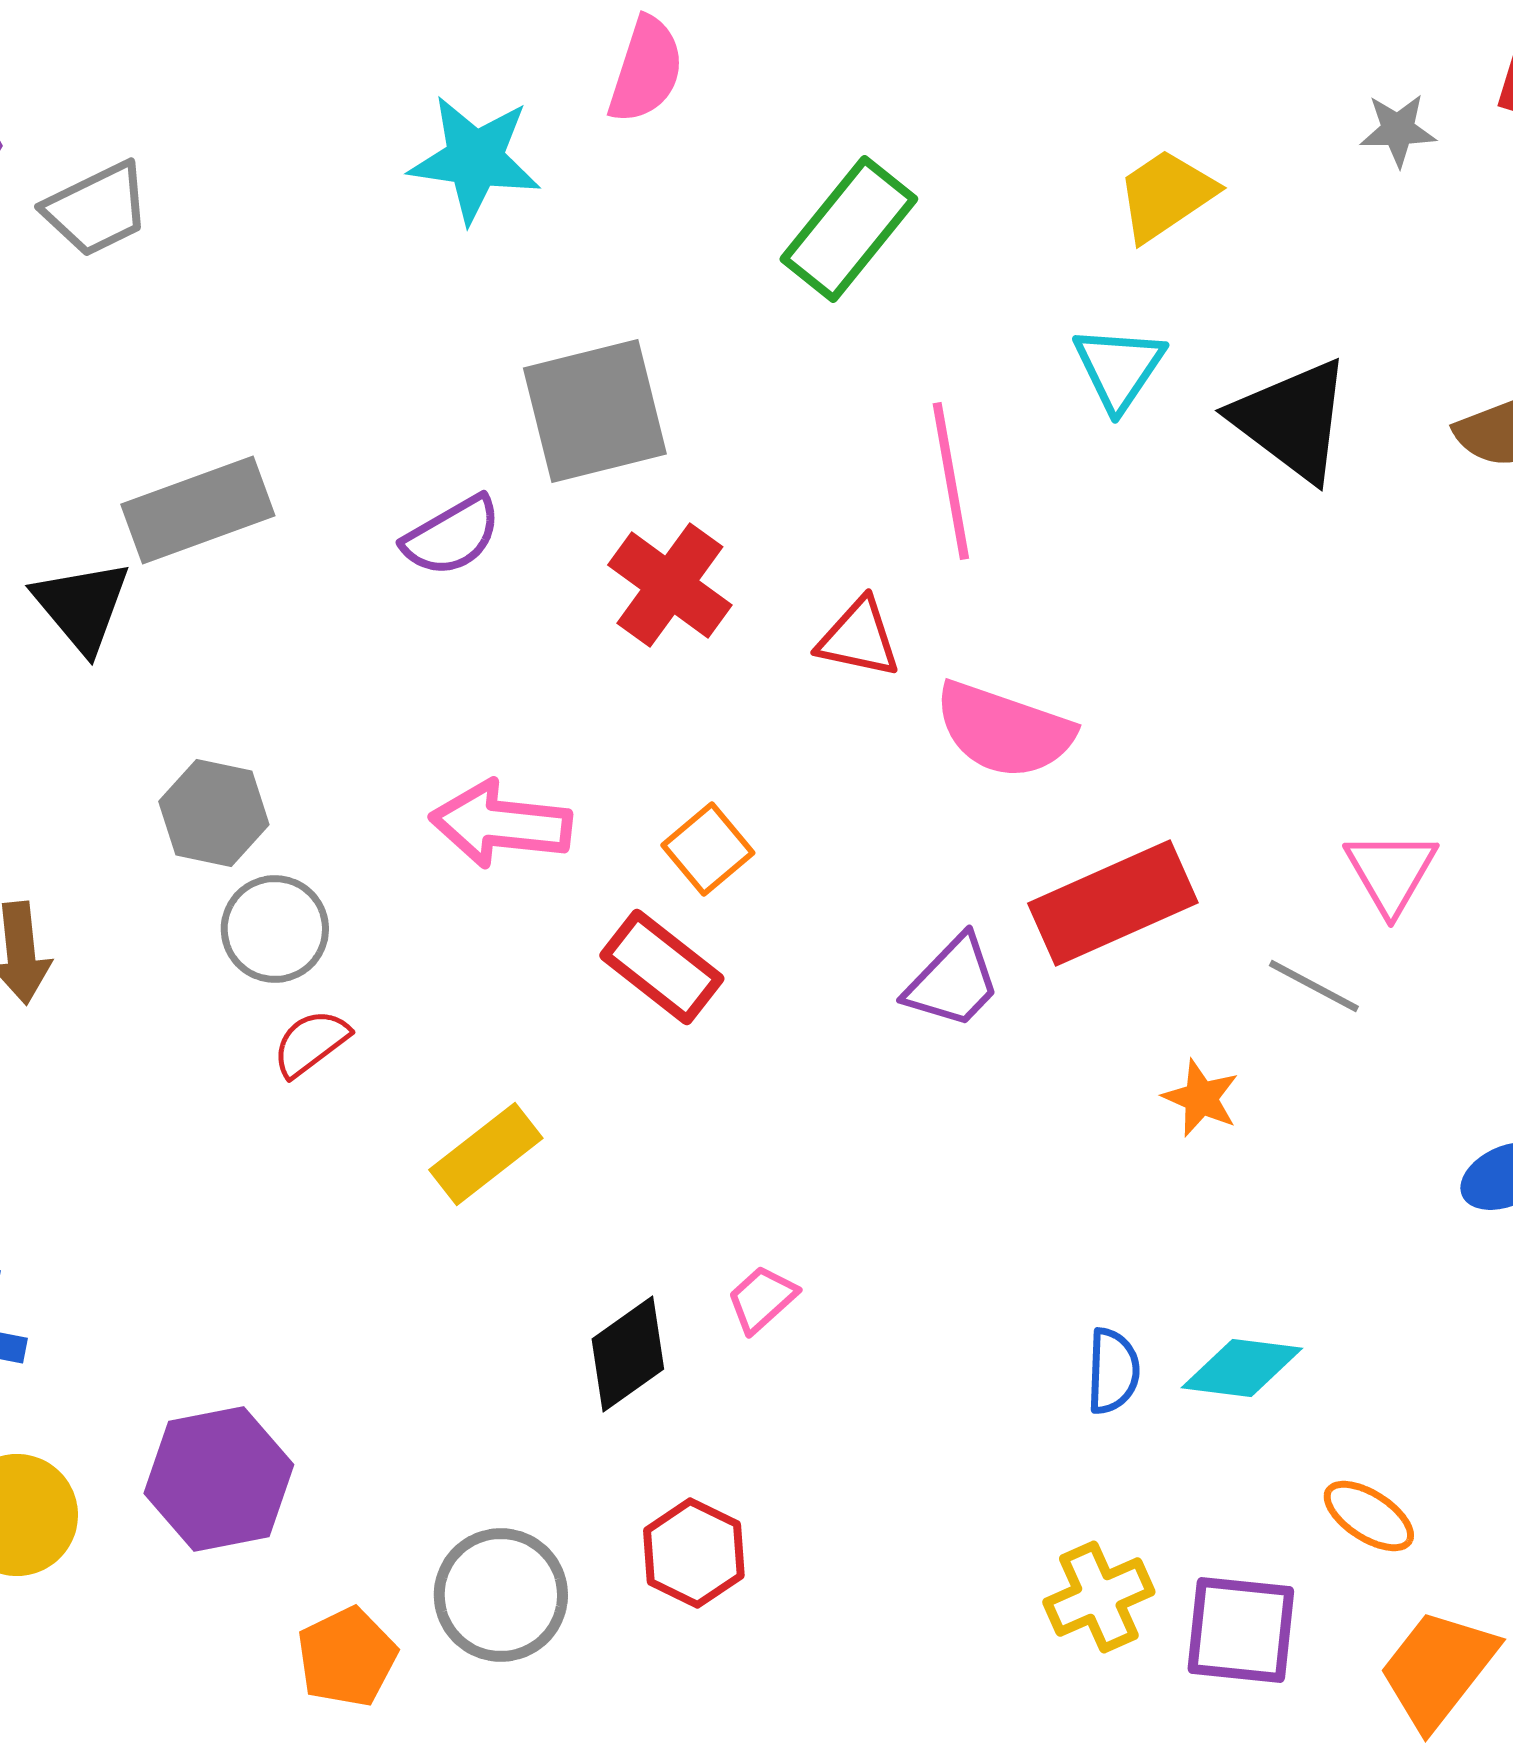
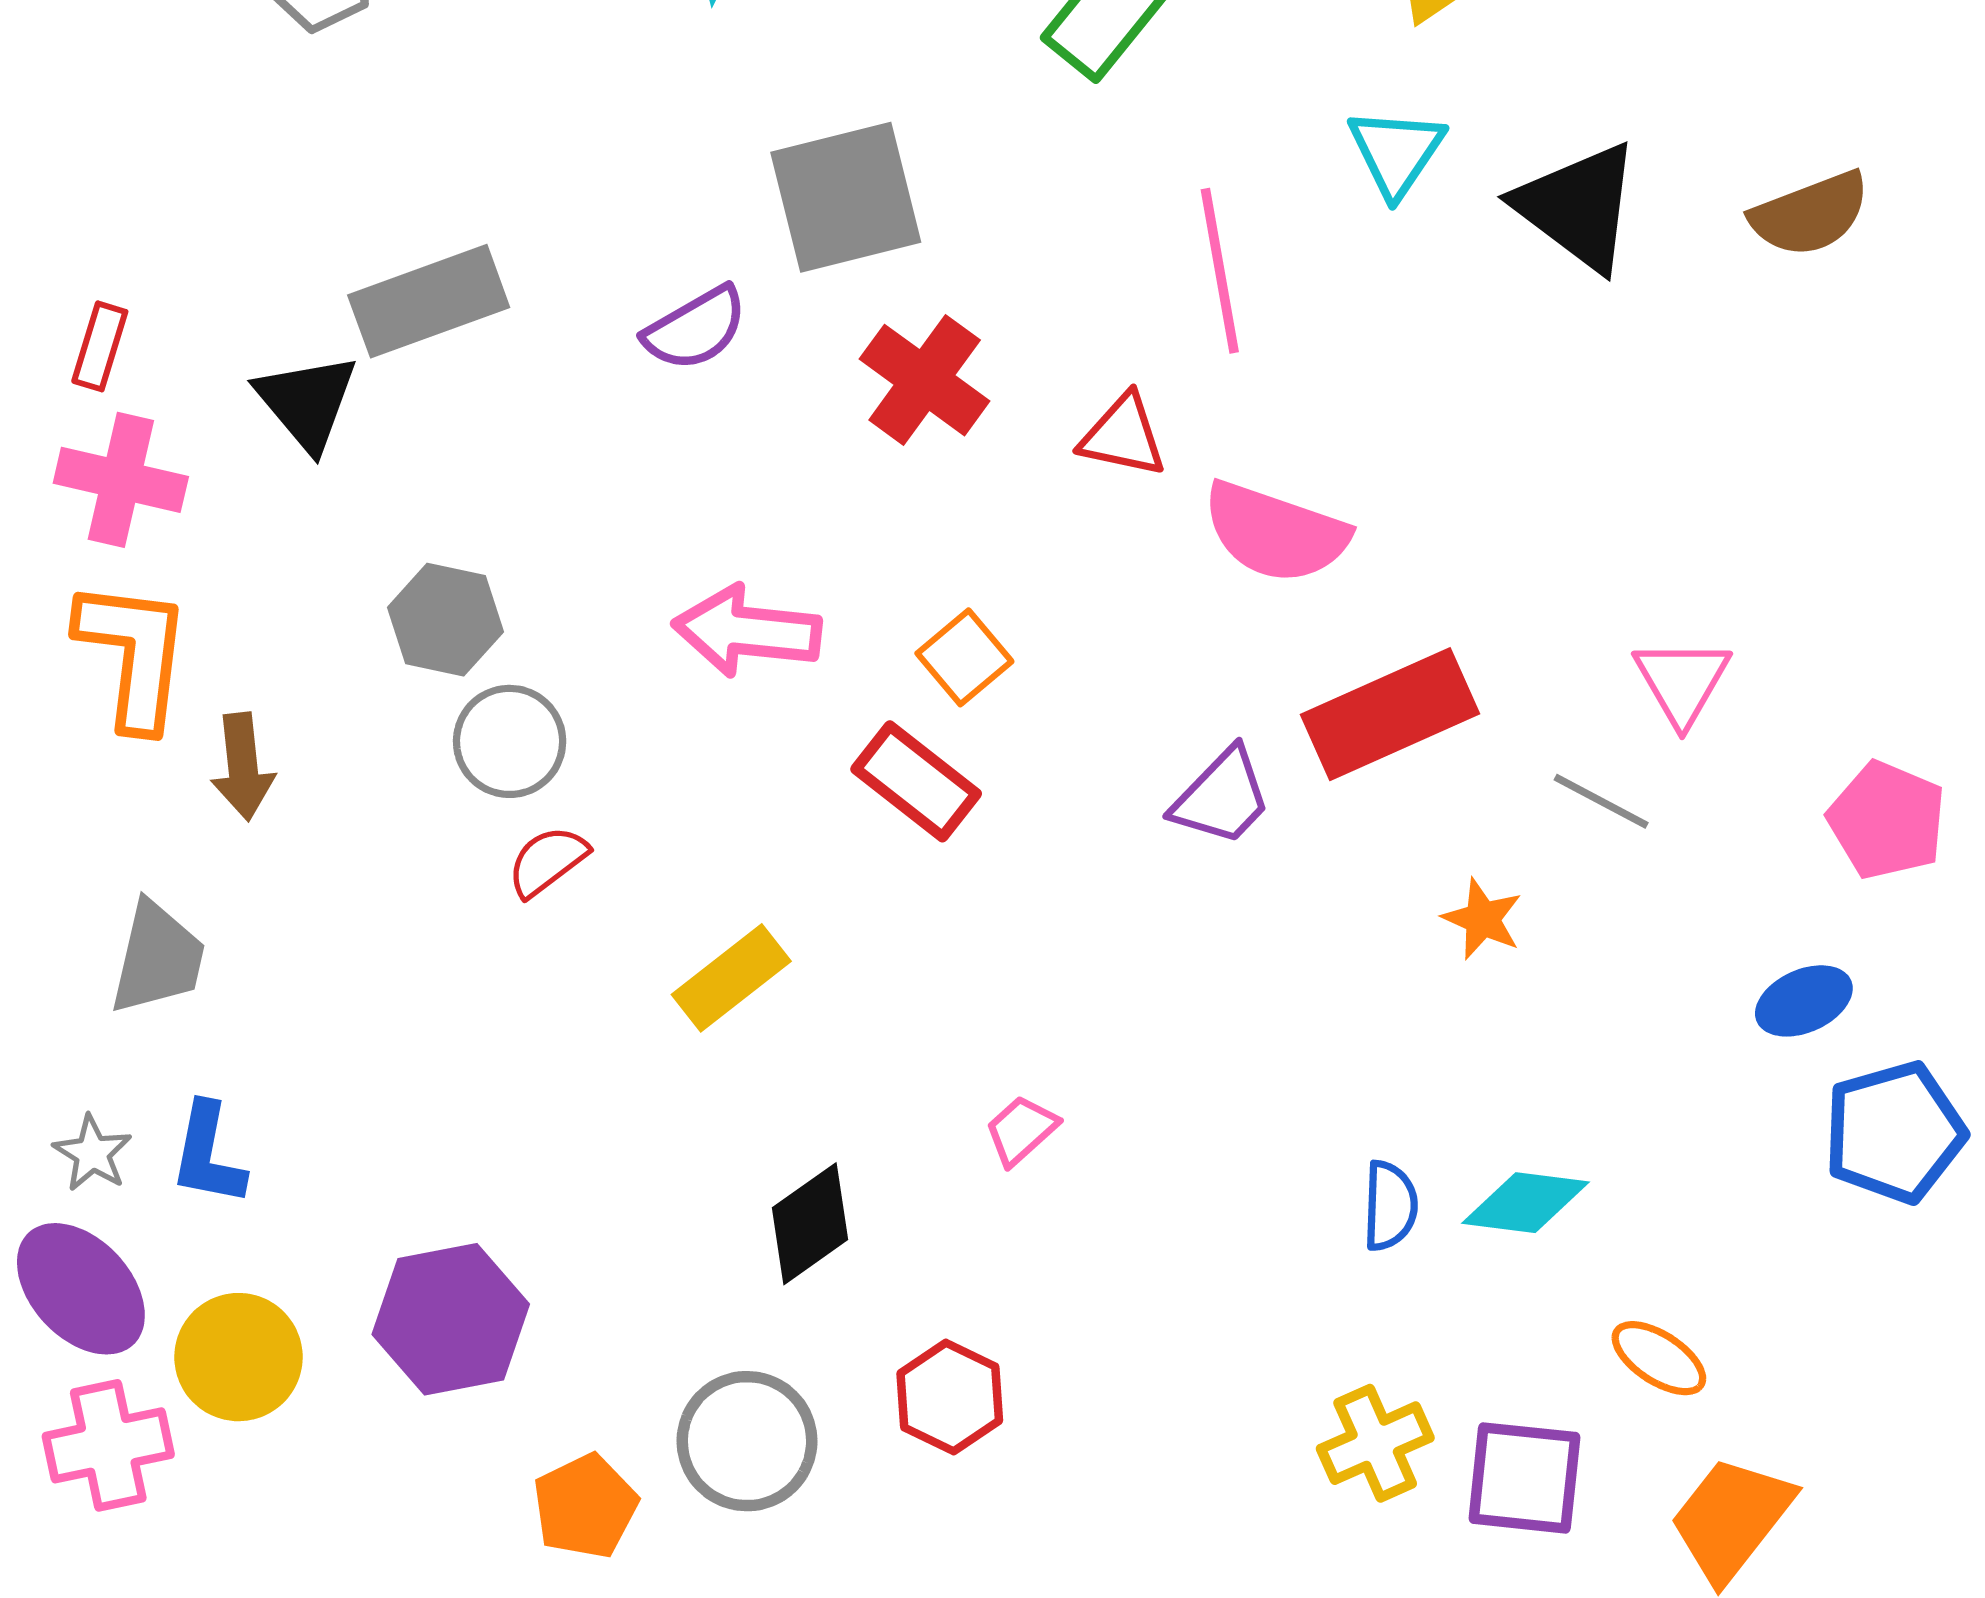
black diamond: (628, 1354) -> (810, 1224), moved

